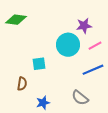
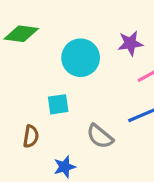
cyan circle: (68, 45) -> (81, 58), moved
gray semicircle: (80, 98) -> (100, 136), moved

